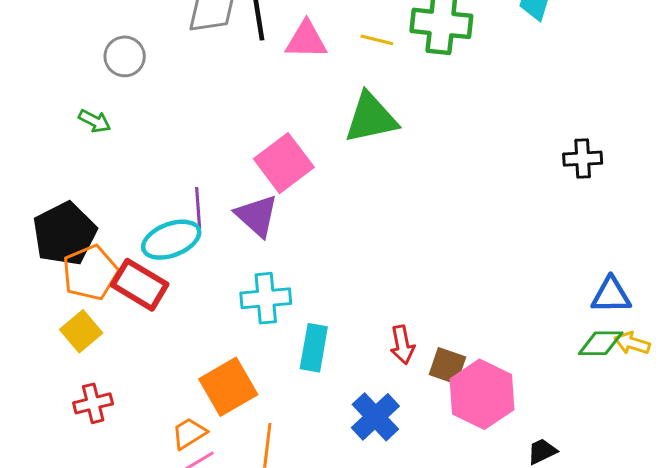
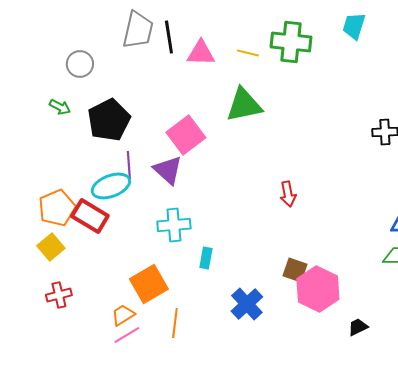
black pentagon: (65, 234) -> (109, 120), moved
red arrow: (402, 345) -> (288, 194), moved
cyan rectangle: (314, 348) -> (206, 258), size x0.7

